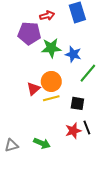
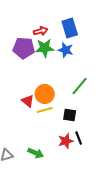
green star: (51, 48) -> (45, 48), moved
blue star: (73, 54) -> (66, 50), moved
red triangle: (33, 89) -> (28, 101), turned -40

